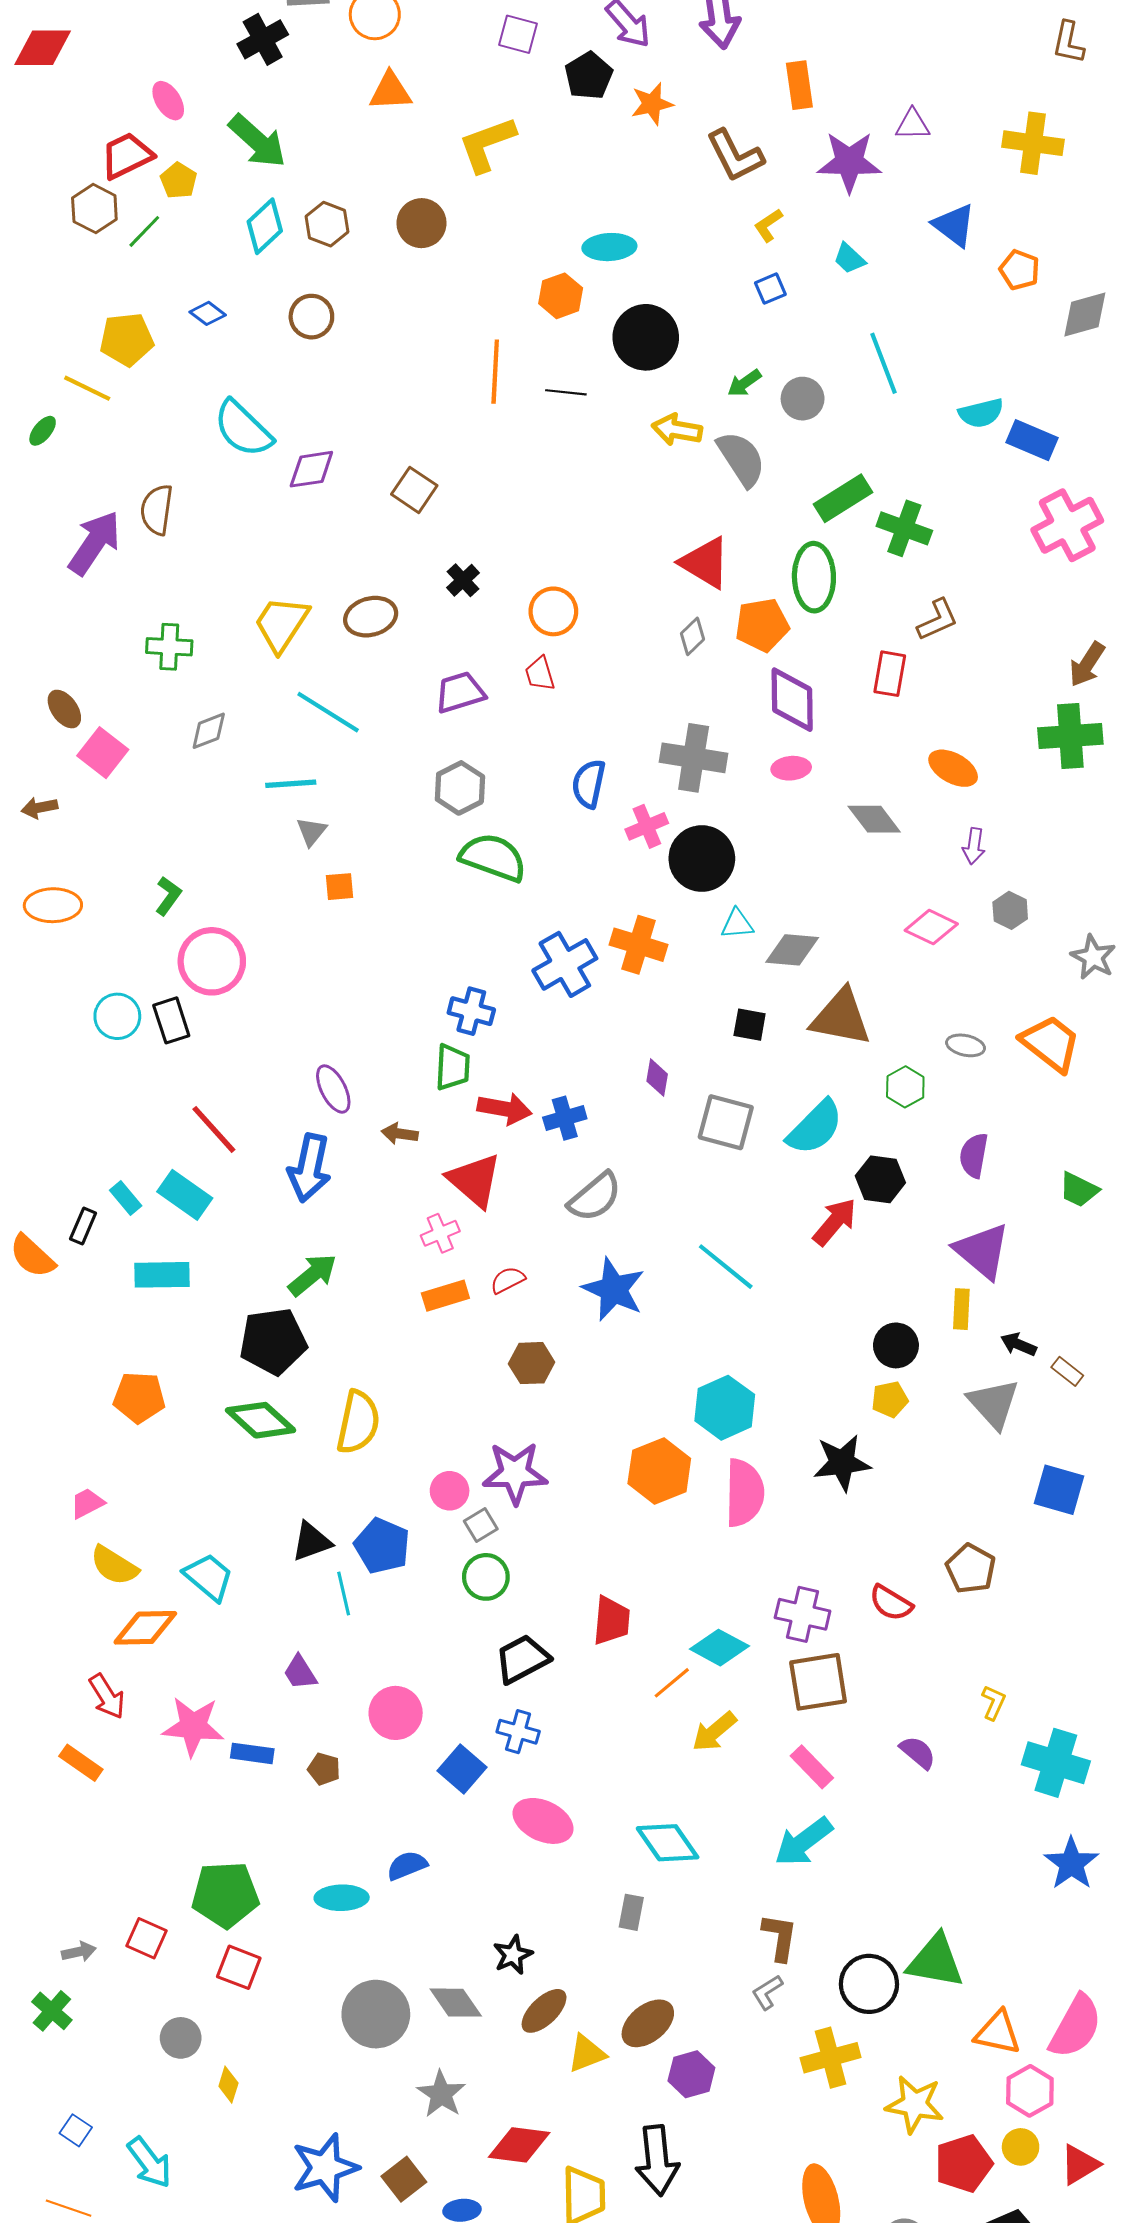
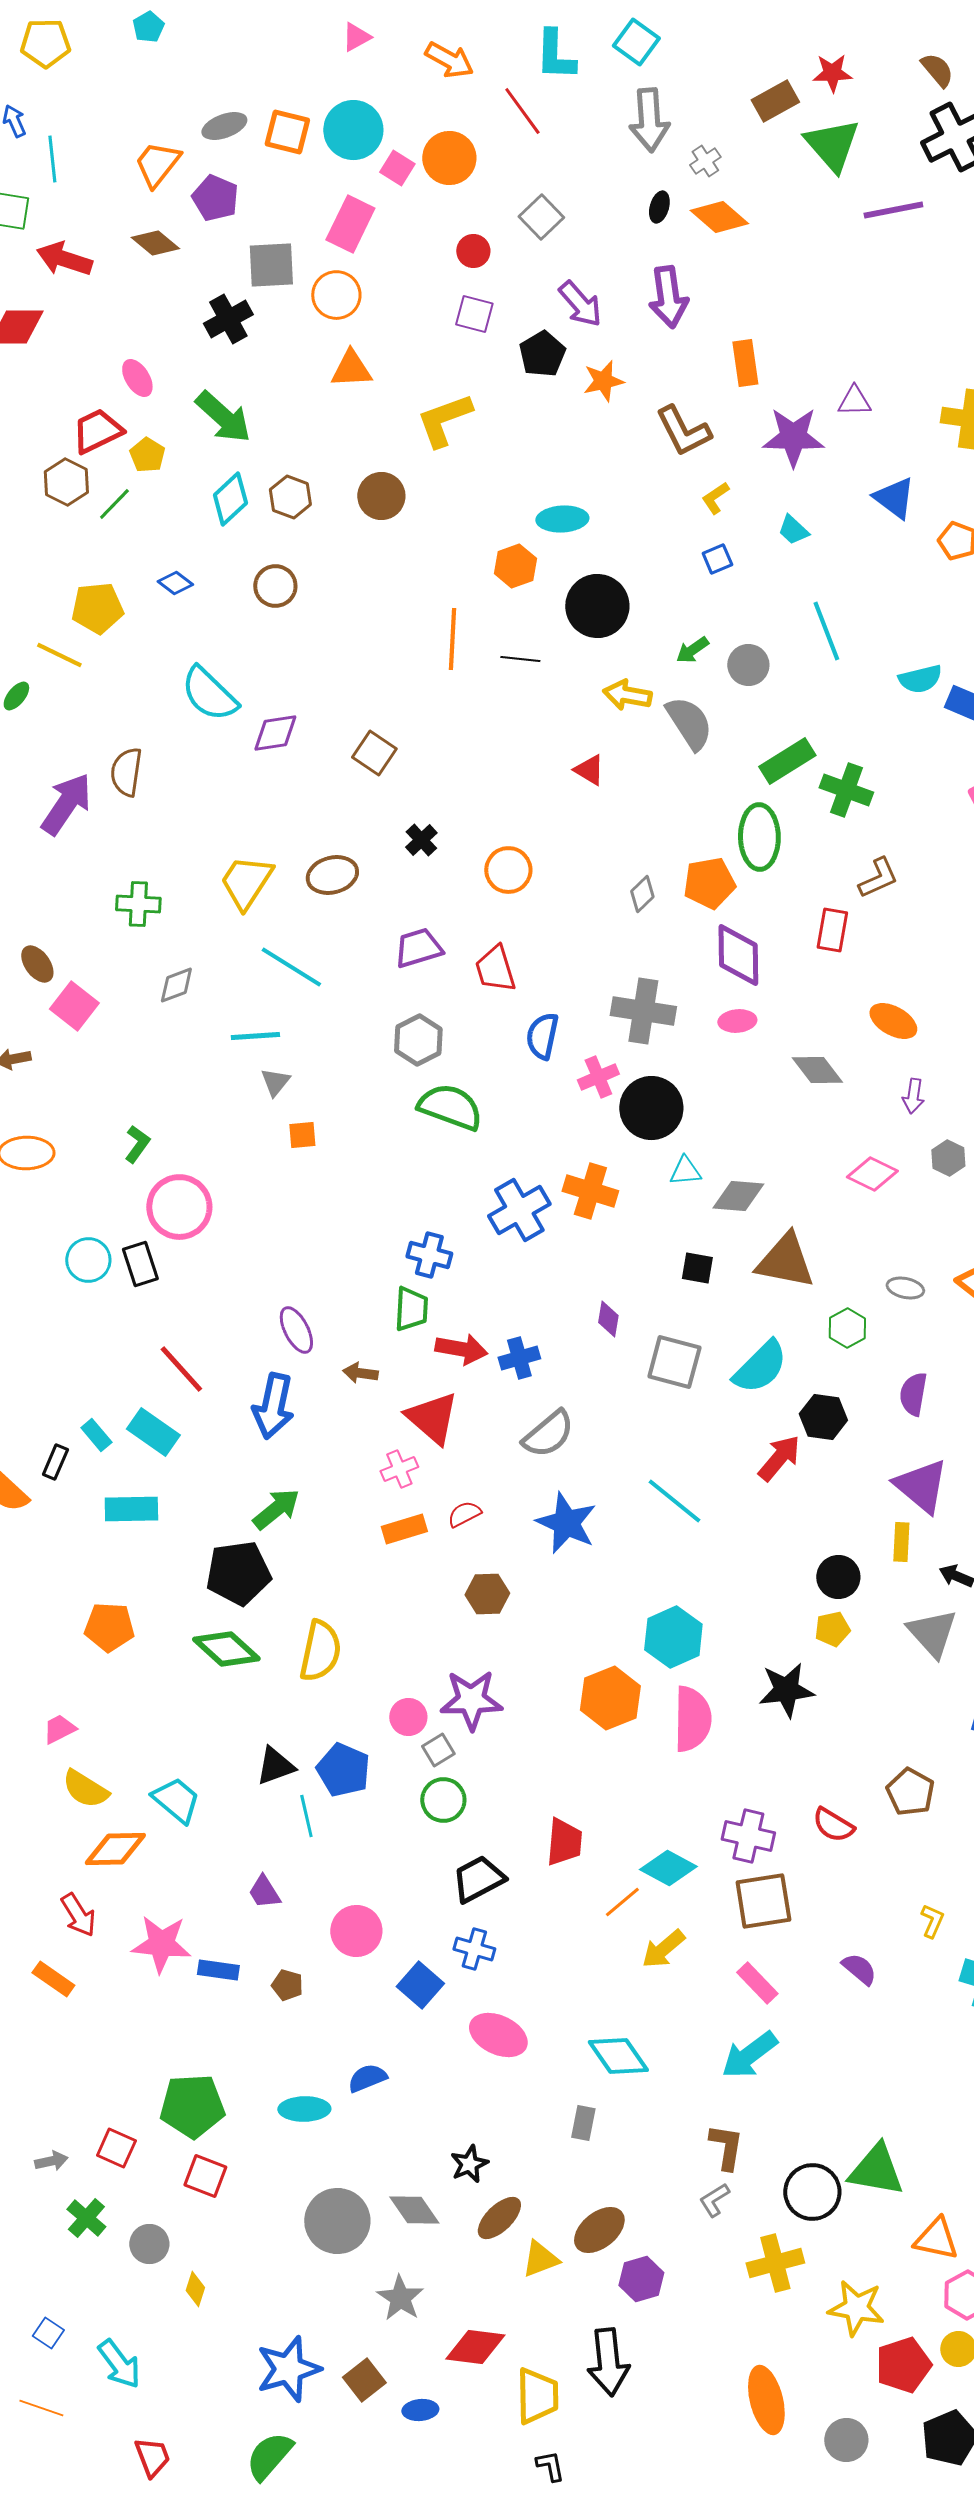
red triangle: (705, 563) -> (589, 770), moved, size x0.6
red trapezoid: (540, 674) -> (495, 969), moved, size x1.4
green cross: (52, 2011) -> (86, 2218), moved

